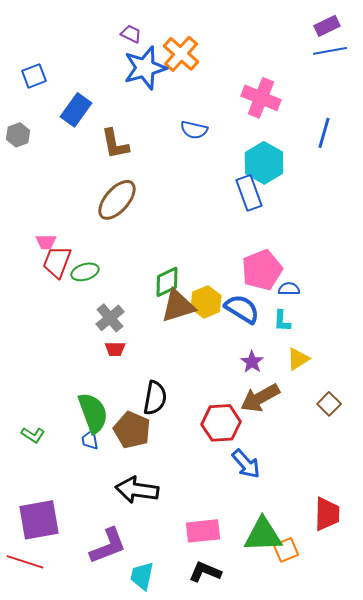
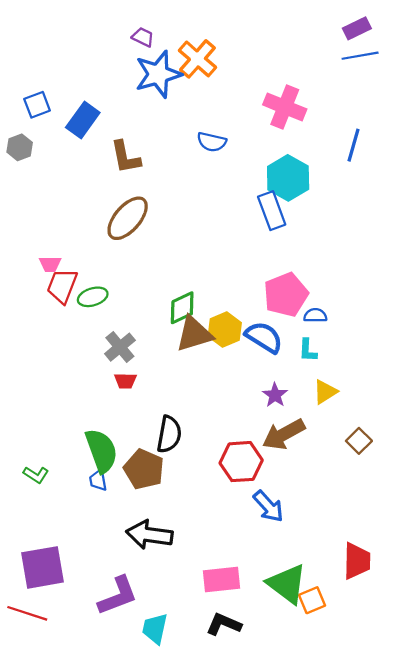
blue square: (34, 76) -> (37, 105), moved
green triangle: (263, 535) -> (287, 584), turned 39

